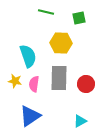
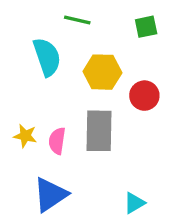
green square: (79, 18) -> (146, 27), moved
cyan semicircle: (28, 56) -> (47, 57), moved
red circle: (86, 84) -> (144, 96), moved

